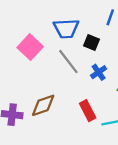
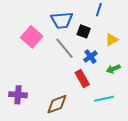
brown diamond: (43, 105) -> (57, 104), moved
red rectangle: (88, 111) -> (82, 78), moved

